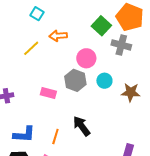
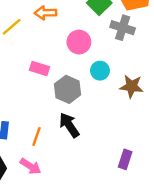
gray hexagon: (75, 80) -> (68, 89), moved
pink rectangle: (48, 93) -> (39, 69), moved

